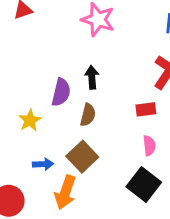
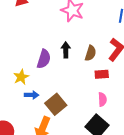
brown semicircle: (88, 115) -> (91, 53), moved
blue arrow: (43, 164) -> (32, 95), moved

